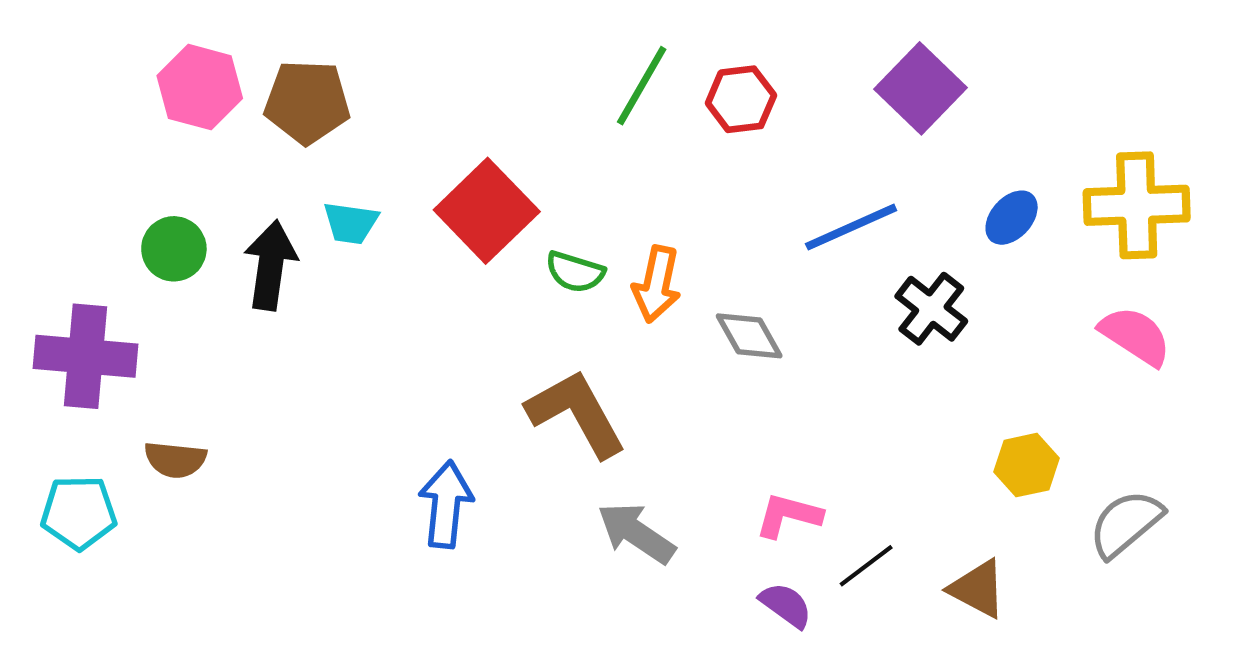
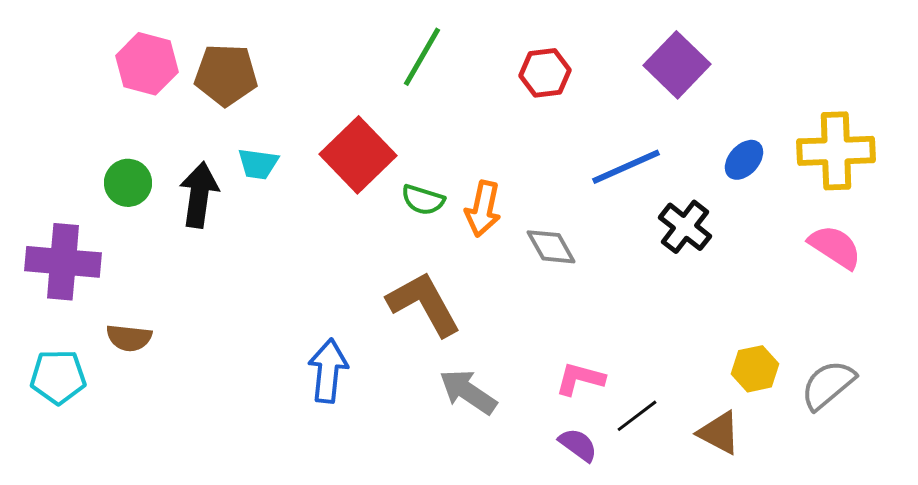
green line: (642, 86) -> (422, 57), moved
yellow hexagon: (1027, 465) -> (755, 369), moved

